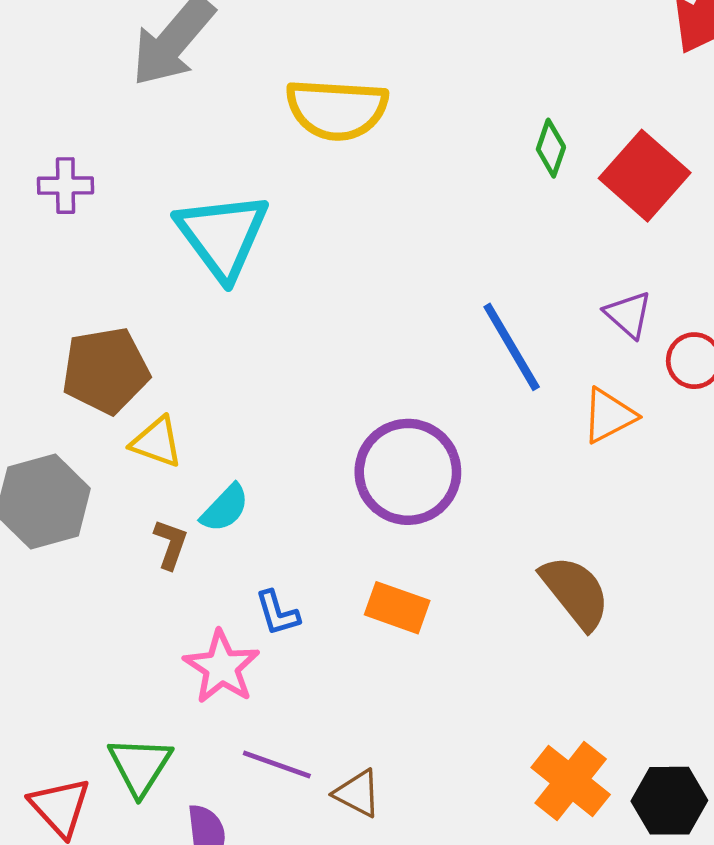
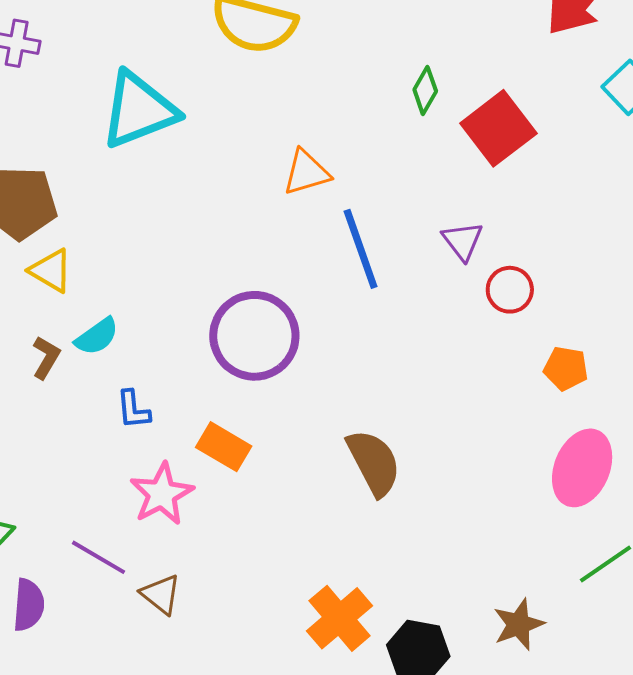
cyan triangle: (222, 236) -> (139, 110), turned 34
orange triangle: (609, 416) -> (306, 172), moved
blue L-shape: (277, 613) -> (133, 410), moved
pink star: (222, 667) -> (162, 494), moved

